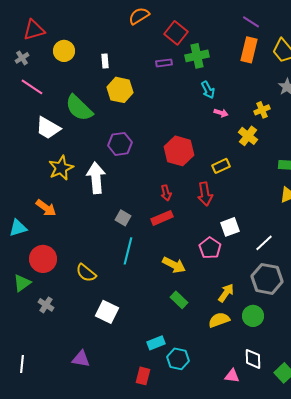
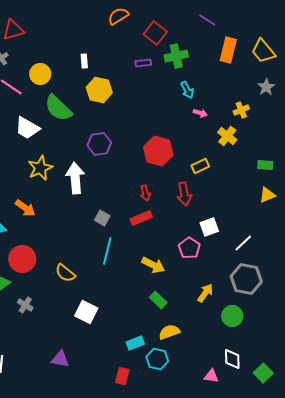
purple line: (251, 22) -> (207, 20), moved
yellow circle: (64, 51) -> (40, 74), moved
yellow semicircle: (219, 320) -> (169, 332), moved

